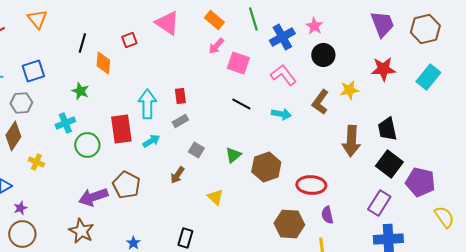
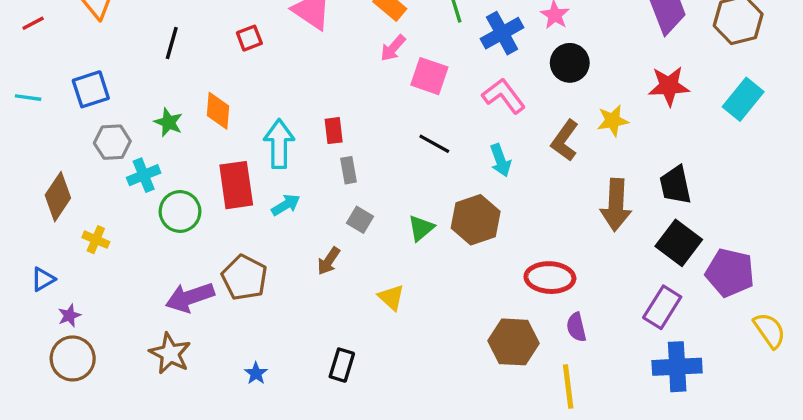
orange diamond: (103, 63) -> (218, 111), moved
gray hexagon: (21, 103) -> (112, 142), moved
cyan arrow: (281, 114) -> (500, 160), turned 60
gray rectangle: (180, 121) -> (348, 170), moved, turned -70
brown hexagon: (266, 167) -> (476, 220), moved

